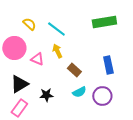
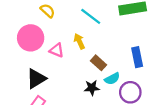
cyan line: (56, 29) -> (91, 16), moved
cyan semicircle: (79, 92) -> (112, 79), moved
black star: (46, 95) -> (92, 88), moved

